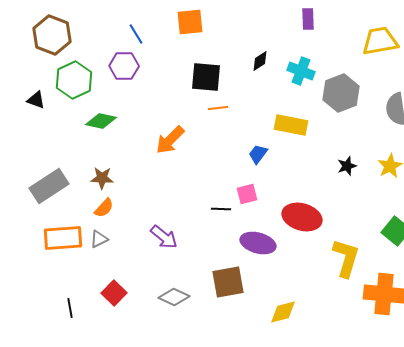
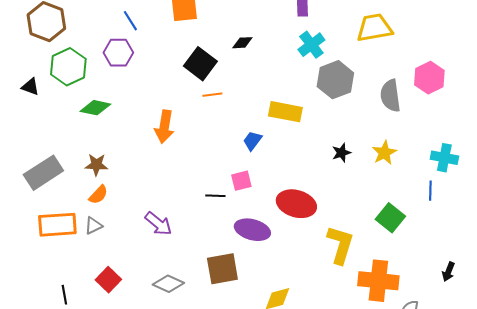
black diamond: (260, 61) -> (242, 43), moved, turned 30
cyan cross: (301, 71) -> (311, 45), moved, turned 32
black square: (206, 77) -> (200, 64), turned 32
orange arrow: (170, 140) -> (164, 127), turned -36

